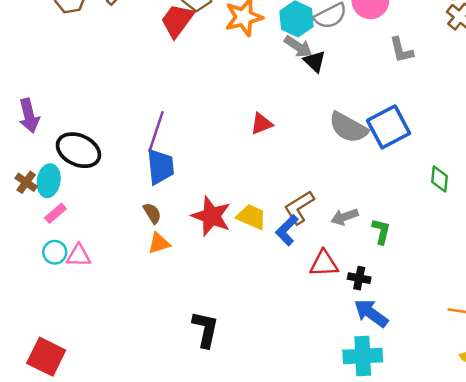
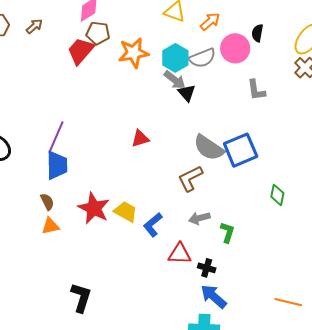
brown L-shape: (299, 207) -> (190, 178), moved

